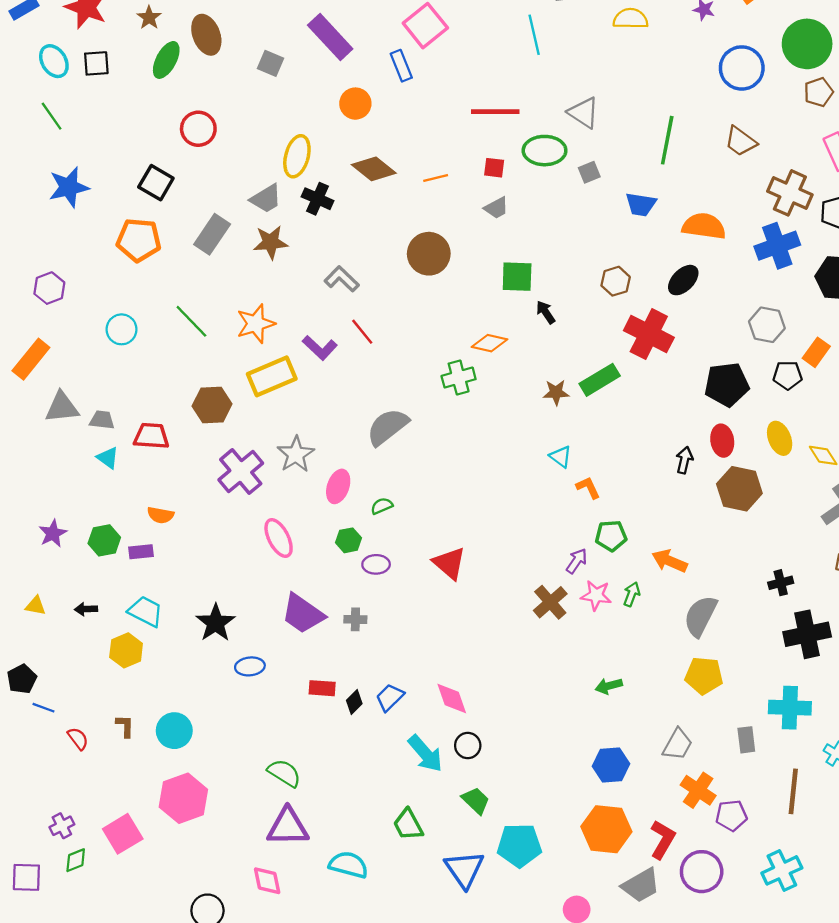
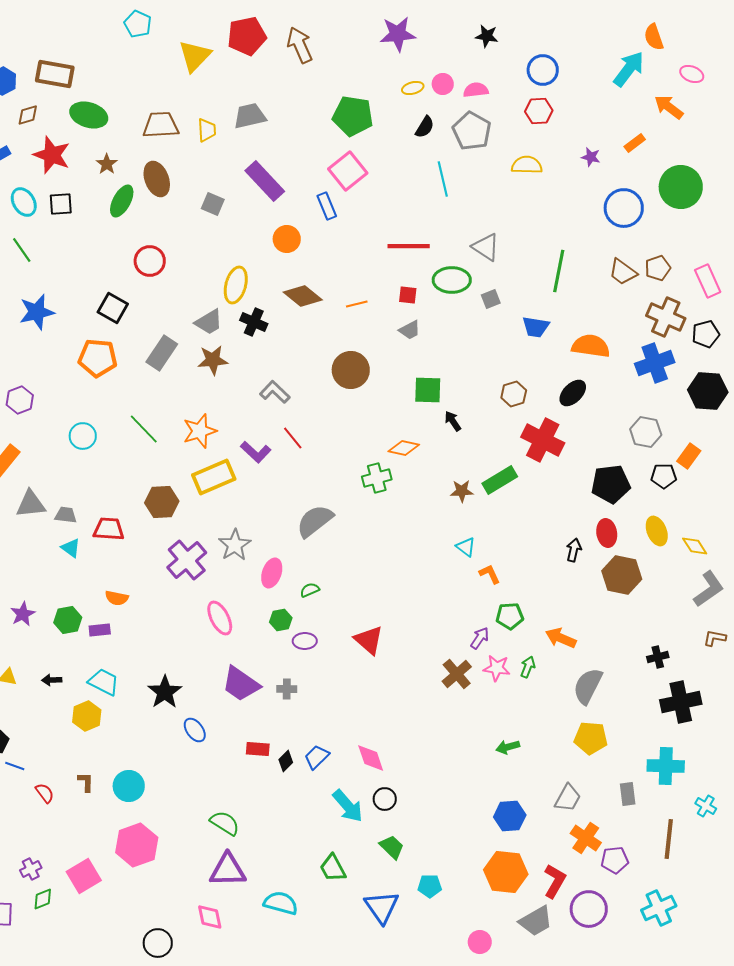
brown pentagon: (819, 92) -> (658, 268), moved
blue ellipse: (250, 666) -> (195, 730), turned 60
cyan pentagon: (519, 845) -> (430, 886), size x0.6

